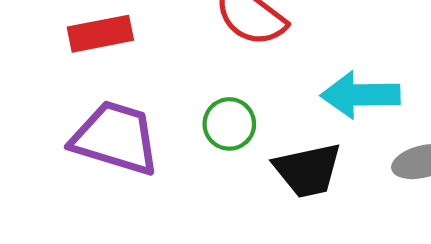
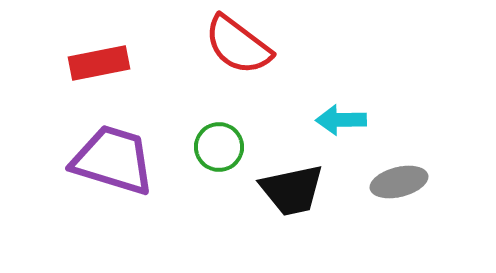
cyan arrow: (360, 95) -> (341, 120), size x0.7

